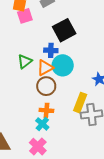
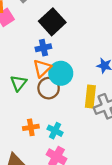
green triangle: (25, 61) -> (19, 83), moved
cyan circle: (63, 65) -> (61, 73), moved
orange cross: (46, 110) -> (31, 127), moved

